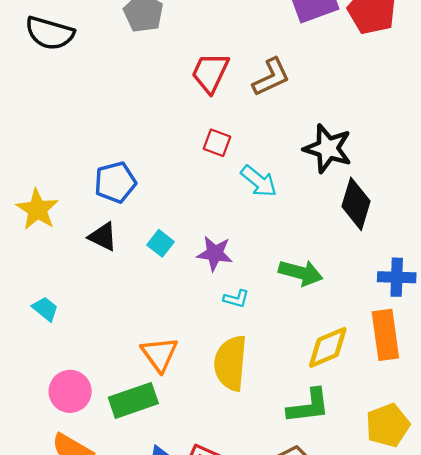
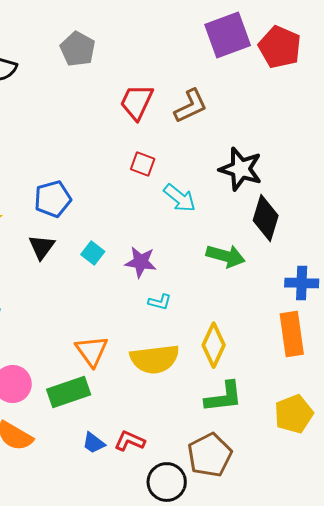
black triangle: (103, 237) -> (42, 247), turned 40
green arrow: (301, 273) -> (226, 256), moved
yellow diamond: (328, 347) -> (214, 345), moved, turned -42
yellow semicircle: (231, 363) -> (155, 359), turned -102

